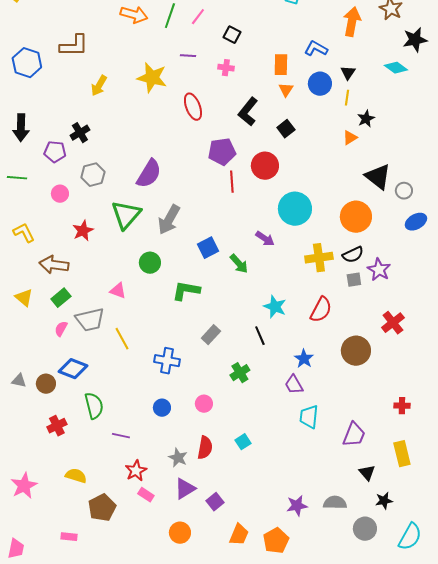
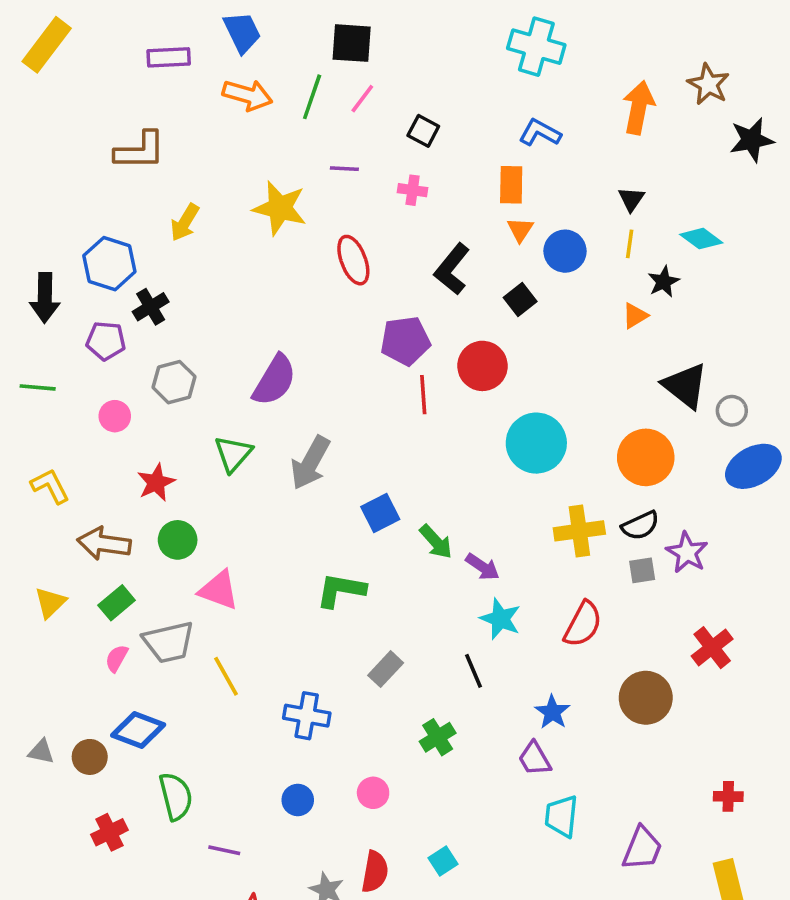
blue L-shape: (316, 49) -> (540, 133), moved
blue hexagon: (27, 63) -> (109, 264), moved
cyan diamond: (396, 68) -> (701, 239), moved
blue circle: (320, 84) -> (565, 251), moved
green triangle: (126, 215) -> (233, 454), size x0.7
blue ellipse: (416, 222) -> (753, 466), size x1.4
purple arrow: (265, 239) -> (482, 567), moved
green circle: (150, 263) -> (178, 540), moved
pink triangle: (118, 291) -> (219, 590), size x1.4
yellow triangle: (24, 298) -> (50, 603), turned 36

